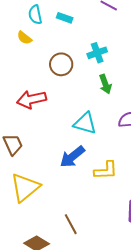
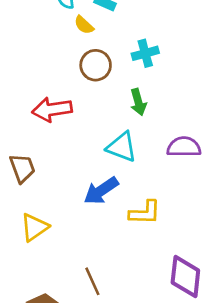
yellow semicircle: (24, 38) -> (84, 25), moved
green arrow: (105, 84) -> (138, 102), moved
yellow triangle: (25, 187) -> (34, 227), size x0.7

